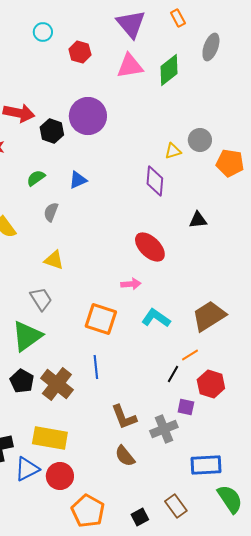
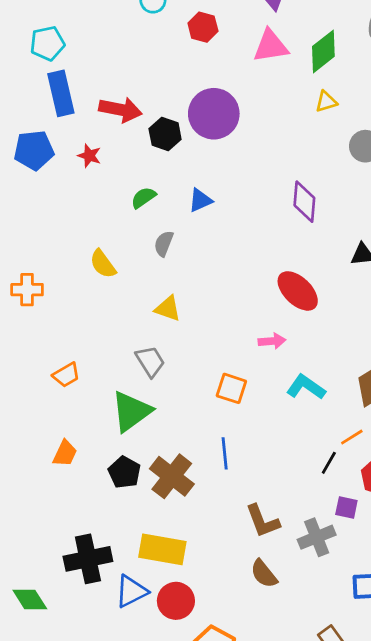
yellow triangle: (173, 151) -> (326, 102), moved
orange square: (101, 319) -> (231, 388), size x0.7

